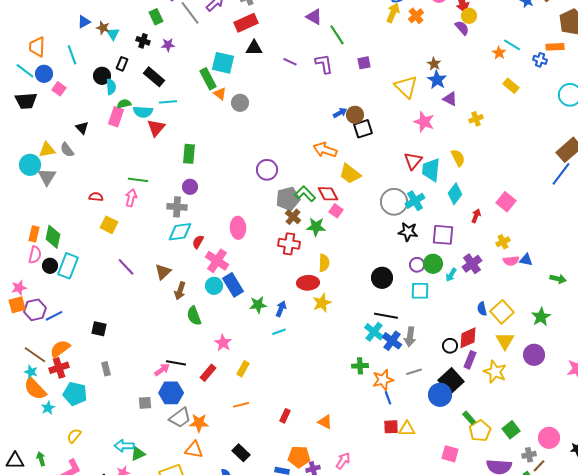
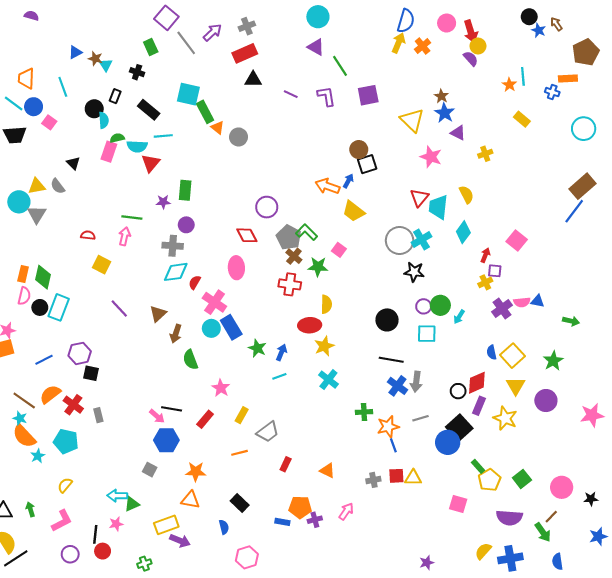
purple star: (168, 45) -> (163, 202), moved
cyan line: (512, 45) -> (523, 76), turned 54
cyan square: (223, 63) -> (188, 94), moved
purple square: (364, 63) -> (368, 95), size x1.5
blue arrow: (340, 113) -> (348, 181), moved, turned -32
red diamond: (328, 194) -> (247, 235), moved
gray pentagon: (288, 199) -> (289, 237), turned -30
purple square: (443, 235) -> (495, 271), moved, size x0.6
yellow cross: (503, 242) -> (485, 282), moved
purple cross: (472, 264) -> (502, 308), moved
green star: (258, 305) -> (257, 348), turned 30
purple hexagon: (35, 310) -> (80, 353), moved
cyan cross: (374, 332) -> (328, 380), moved
red cross: (59, 368) -> (73, 405), moved, turned -36
pink arrow: (162, 370) -> (157, 416), turned 77
gray square: (145, 403) -> (150, 470), moved, turned 32
gray trapezoid: (180, 418) -> (268, 432), moved
gray cross: (529, 455) -> (373, 480), moved

